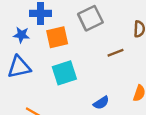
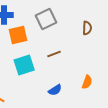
brown line: (115, 53) -> (54, 54), moved

